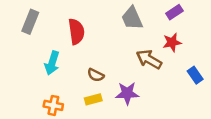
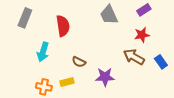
brown arrow: (149, 59) -> (134, 57), moved
yellow rectangle: (93, 99) -> (67, 82), moved

